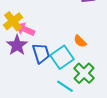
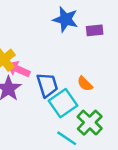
blue trapezoid: (41, 53) -> (47, 85), moved

